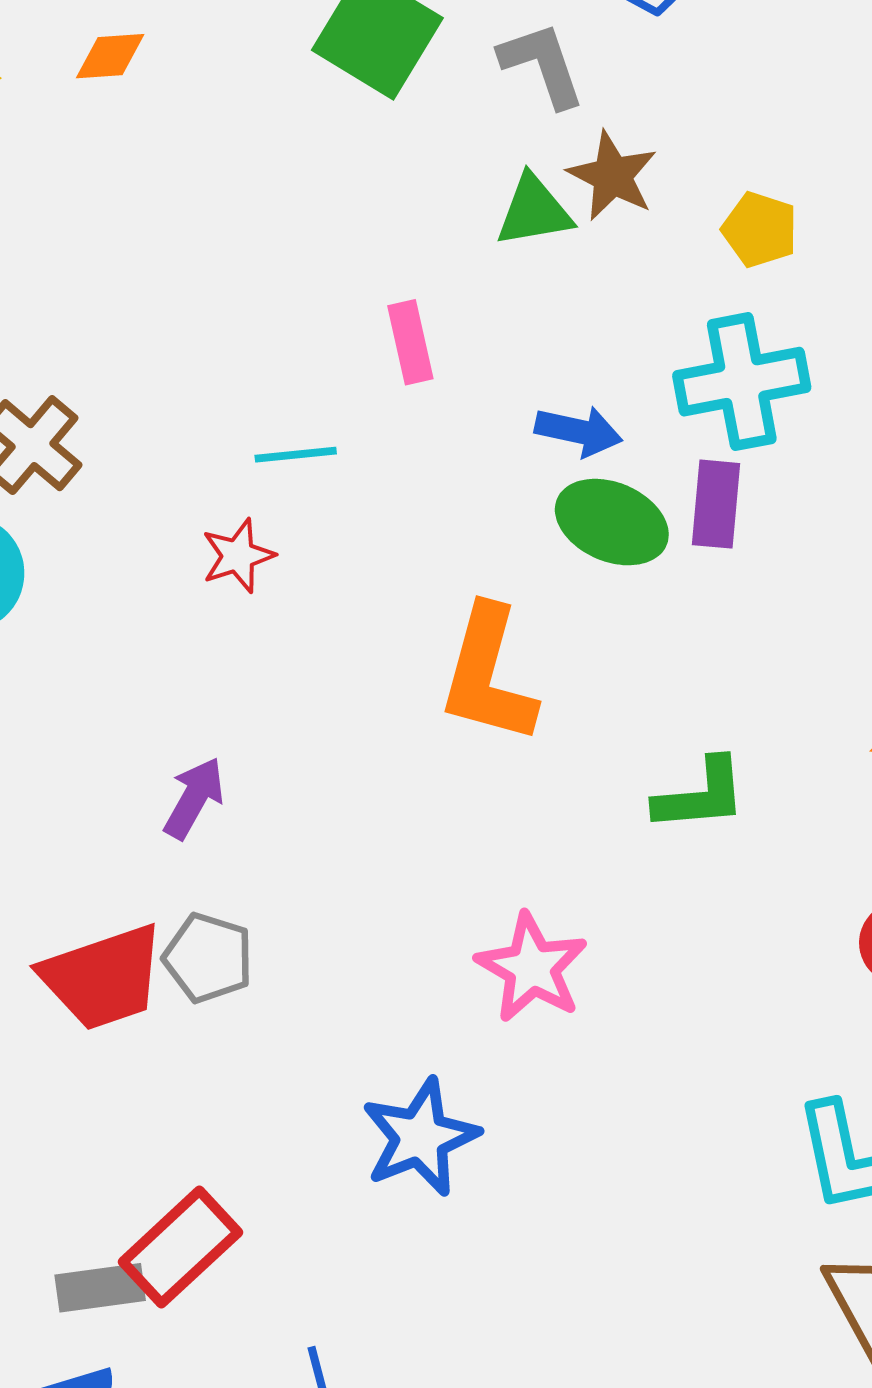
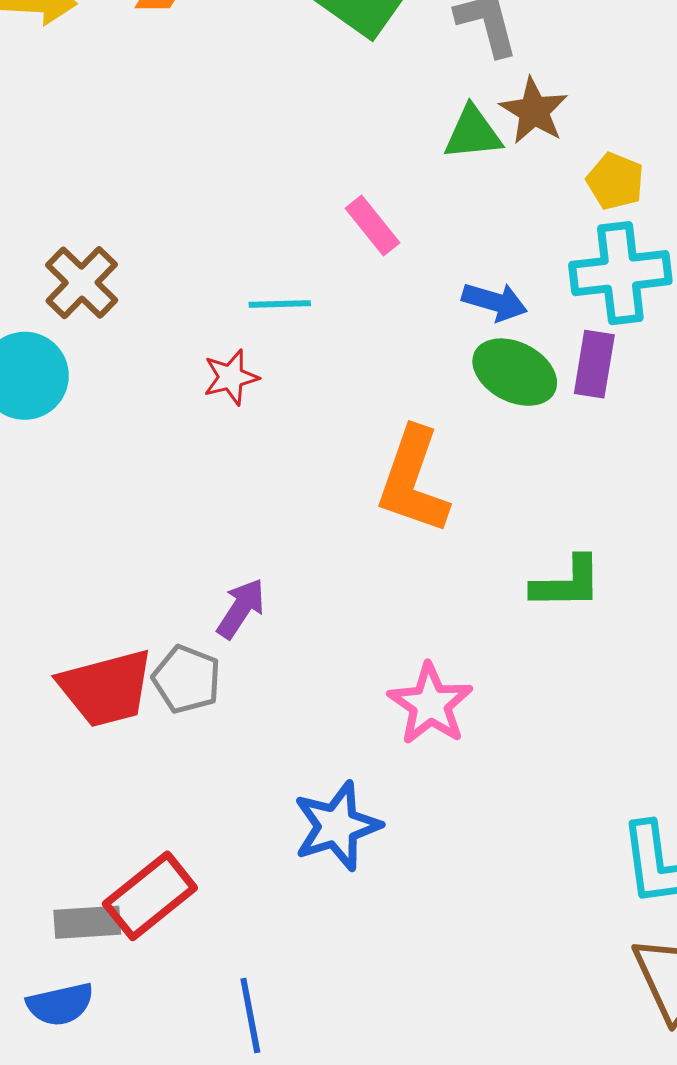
yellow pentagon: (760, 230) -> (615, 181), moved
pink rectangle: (410, 342) -> (372, 225), turned -30
purple arrow: (194, 798) -> (241, 608), moved

